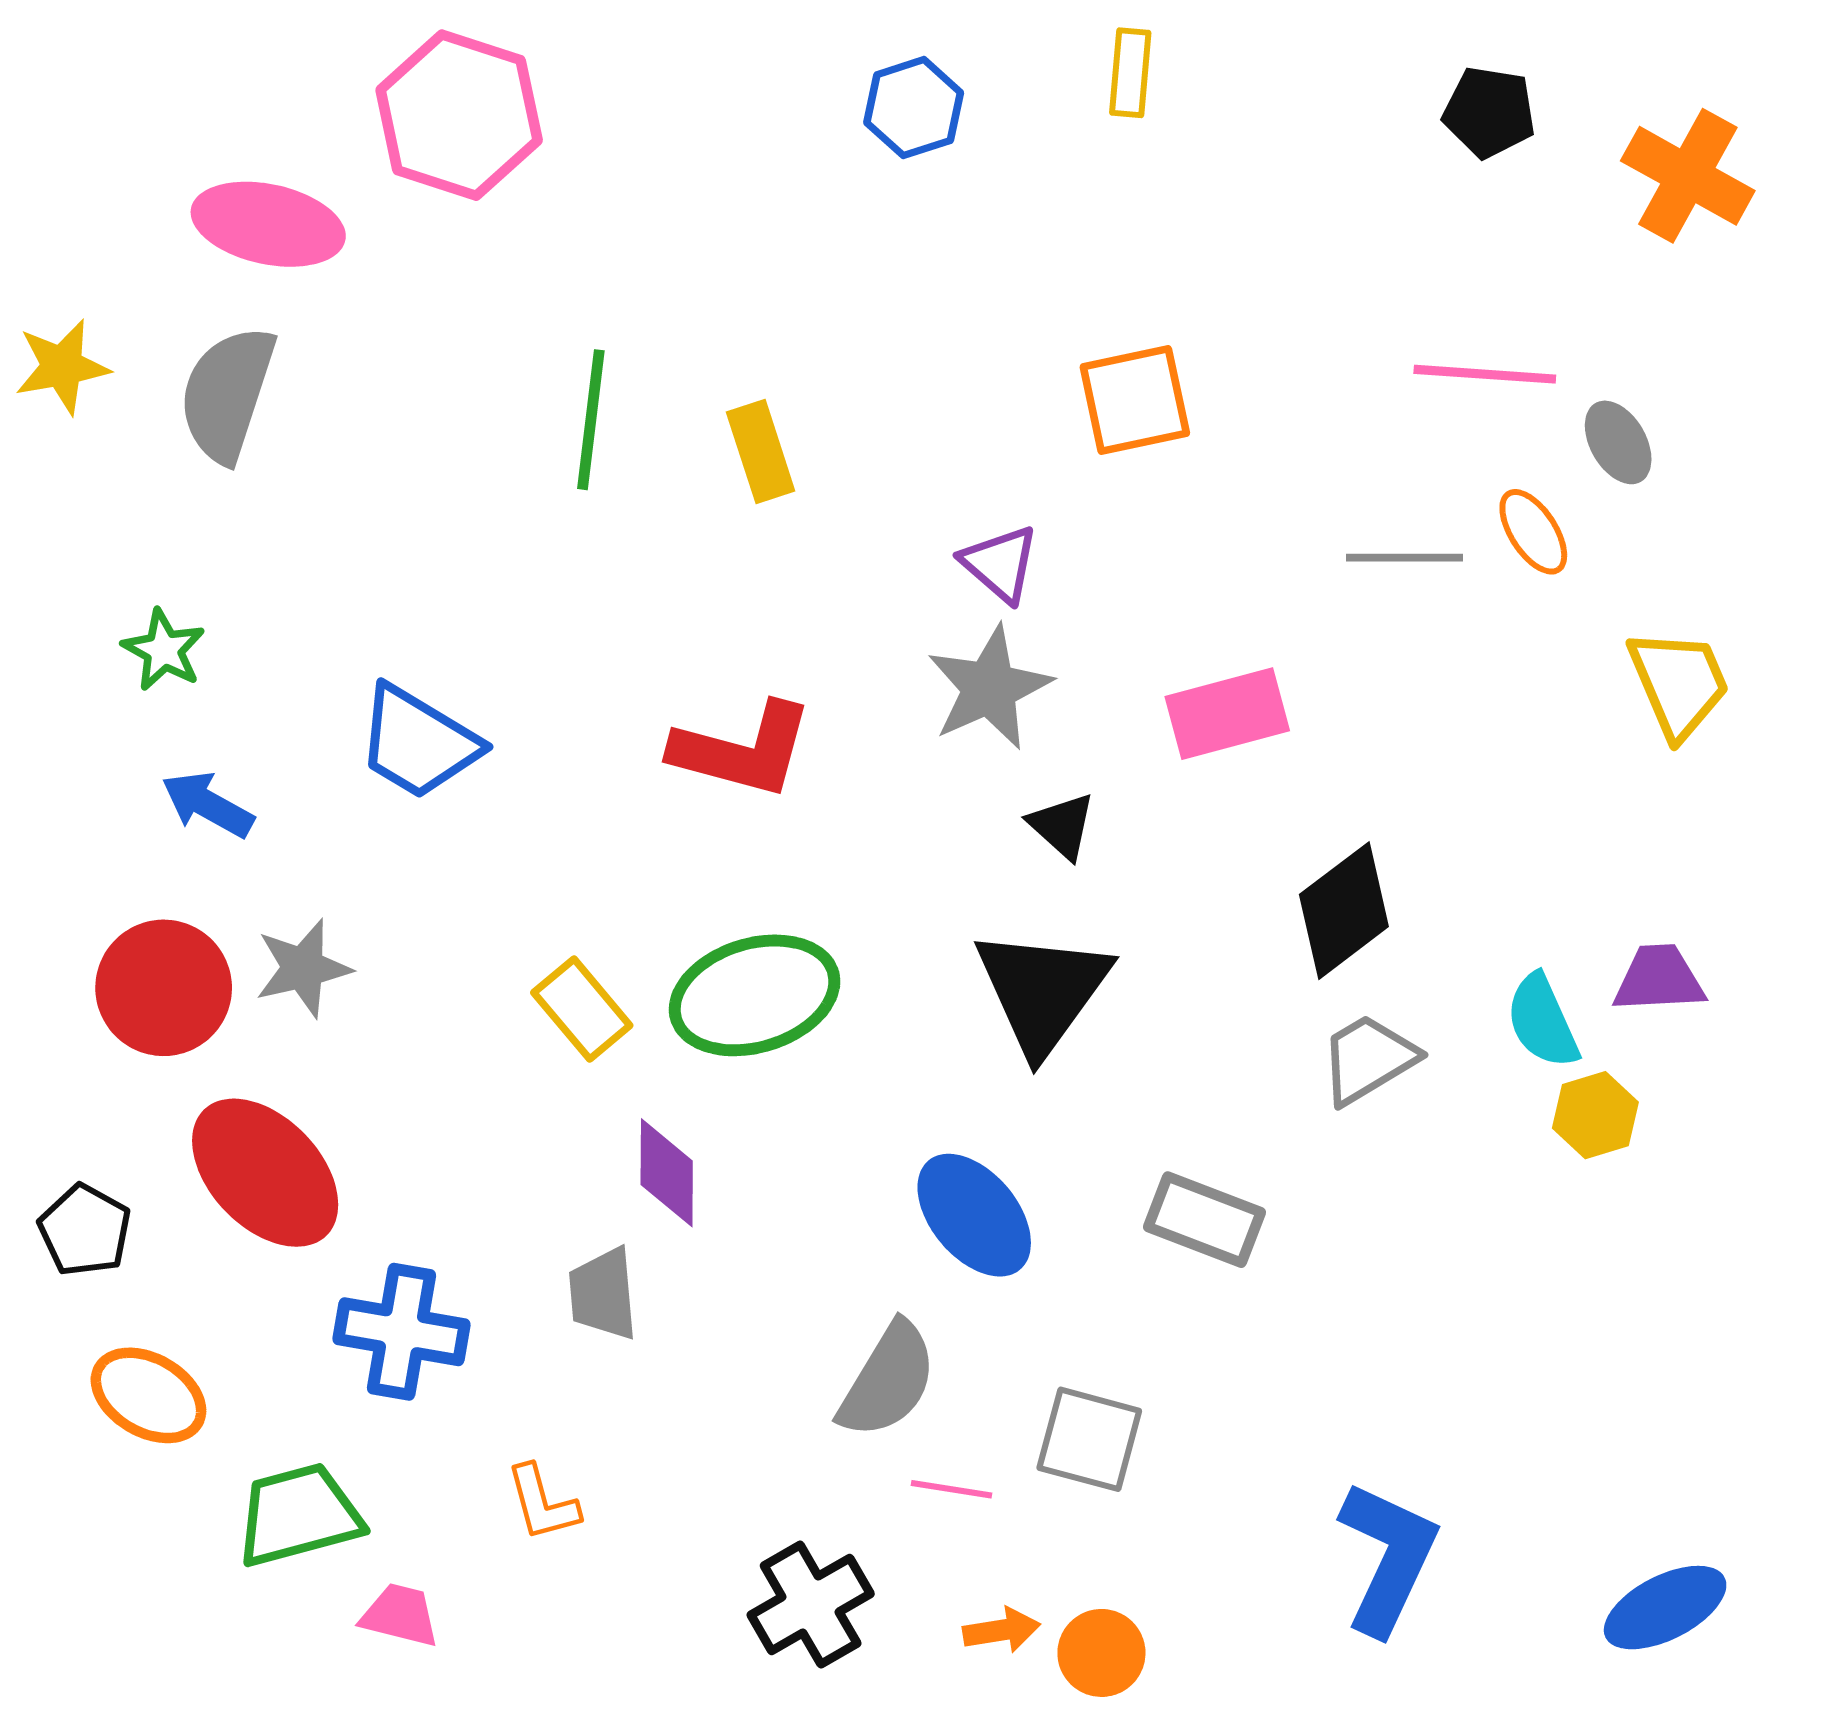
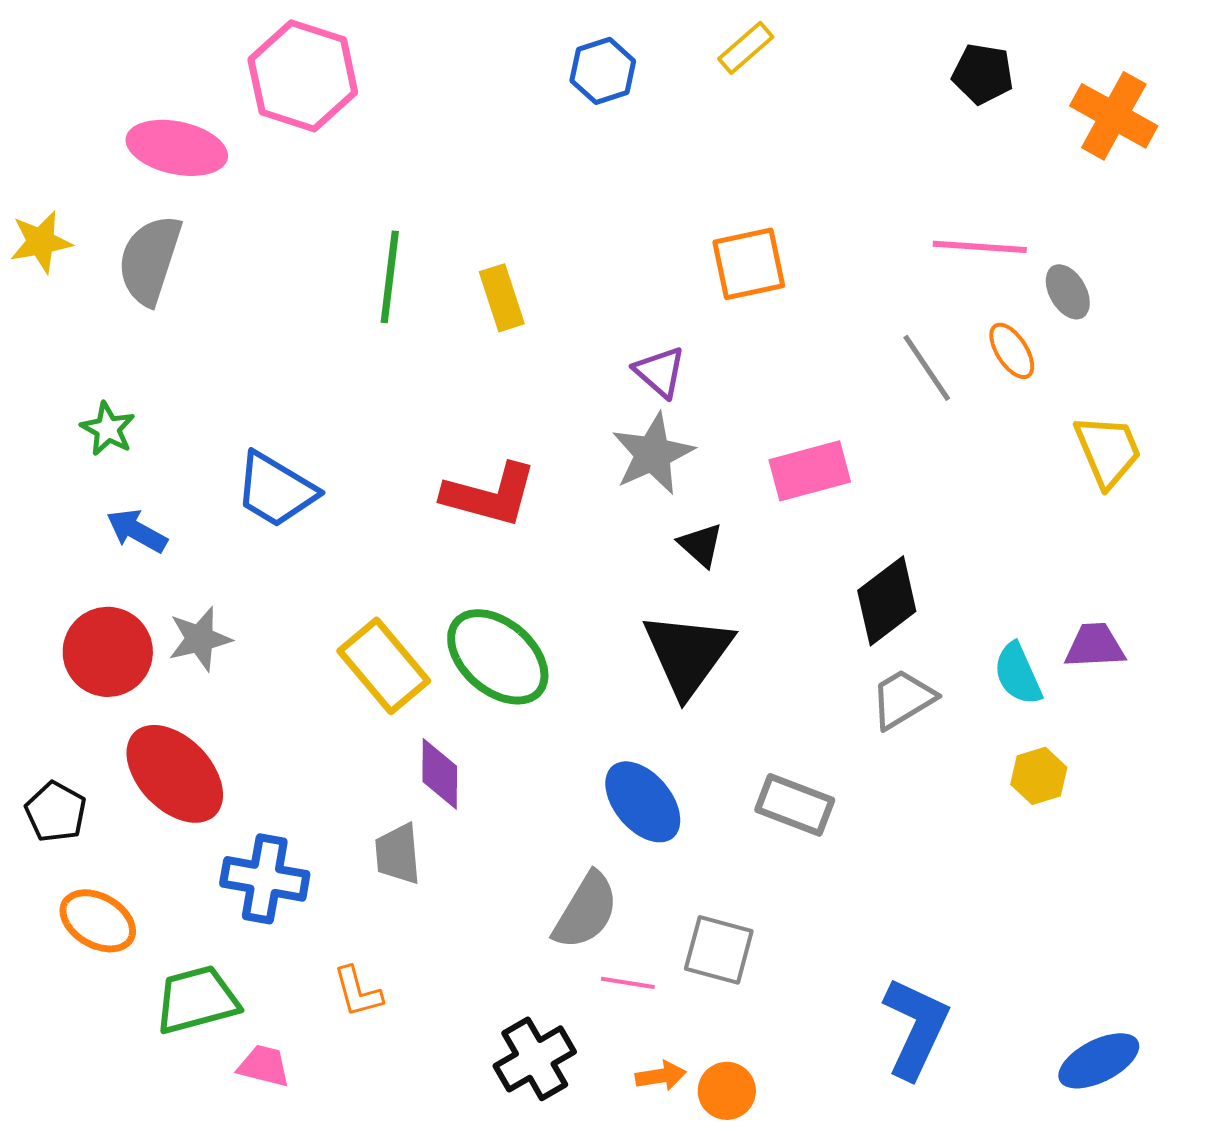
yellow rectangle: (1130, 73) -> (746, 48), turned 44
gray line: (1404, 558) -> (927, 368), turned 56
green ellipse: (755, 995) -> (498, 657), turned 58
yellow rectangle: (582, 1009) -> (384, 666), size x1.4
yellow hexagon: (1595, 1115) -> (1039, 776), moved

